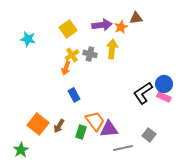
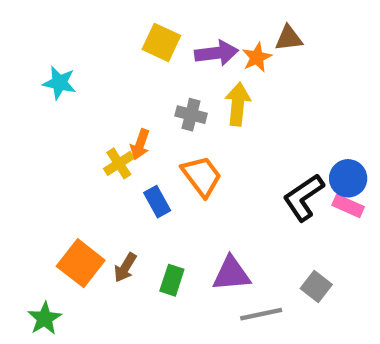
yellow square: (68, 29) -> (161, 42), moved, turned -30
yellow cross: (72, 55) -> (119, 163), moved
orange trapezoid: (95, 121) -> (202, 176), moved

